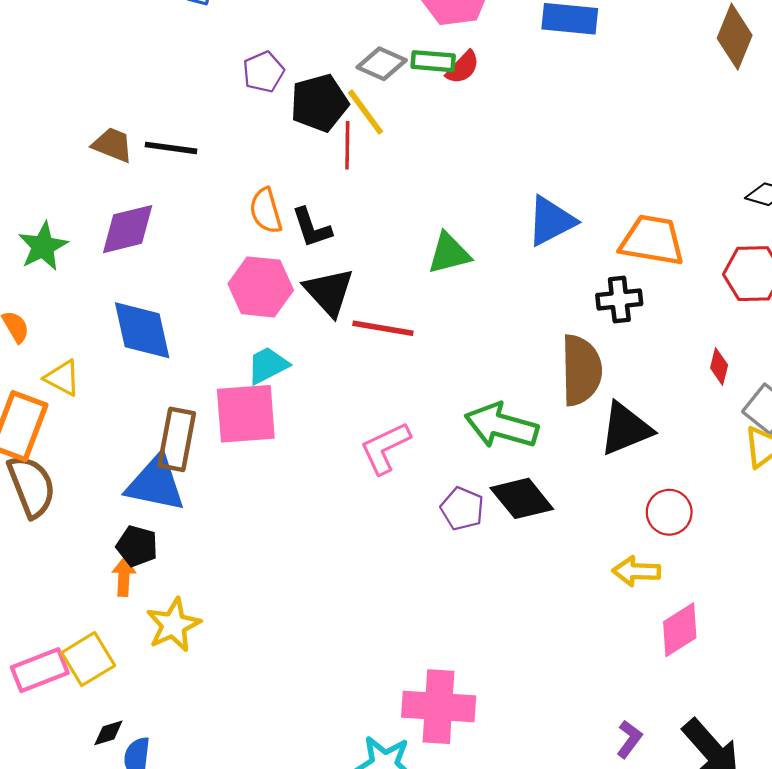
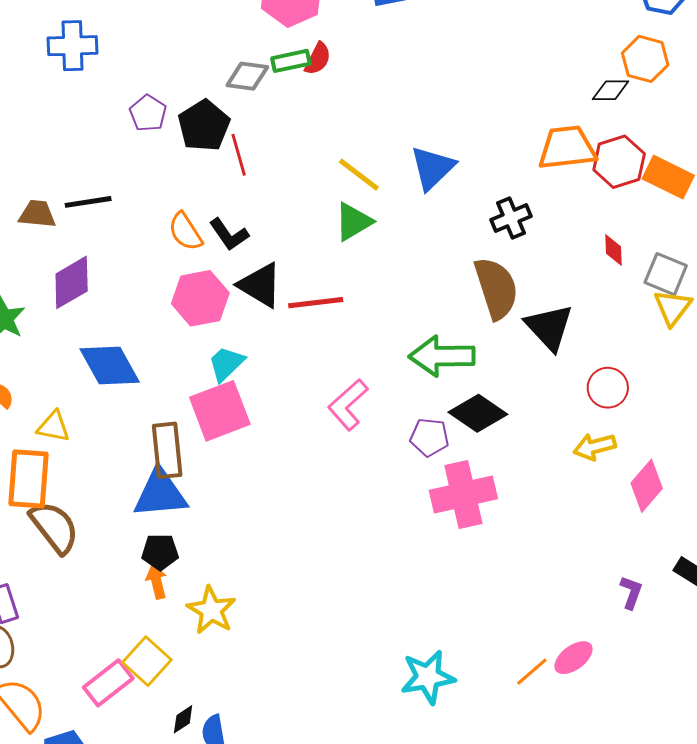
yellow line: (365, 112) -> (359, 175), moved
orange trapezoid: (652, 240) -> (567, 148), moved
black triangle: (626, 429) -> (549, 327), turned -34
pink cross: (439, 707) -> (463, 495), moved

